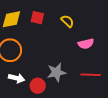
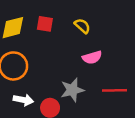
pink semicircle: (86, 44) -> (92, 57), moved

